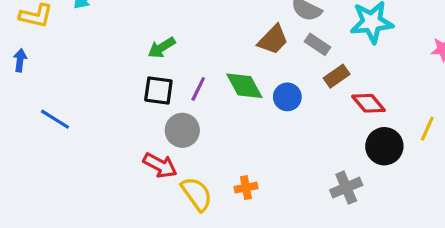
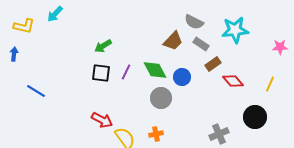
yellow line: (427, 129) -> (270, 84), moved
gray circle: (182, 130) -> (161, 98), moved
black circle: (384, 146) -> (255, 117), moved

